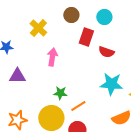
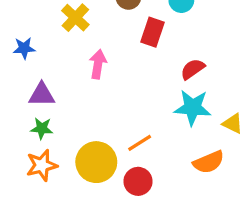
red semicircle: (106, 52) -> (193, 69), moved, turned 126
green star: (60, 93) -> (42, 128), moved

